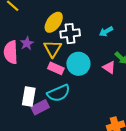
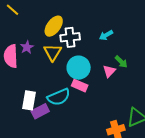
pink triangle: (109, 67) -> (109, 71), turned 40
pink rectangle: (56, 68) -> (80, 86), moved

